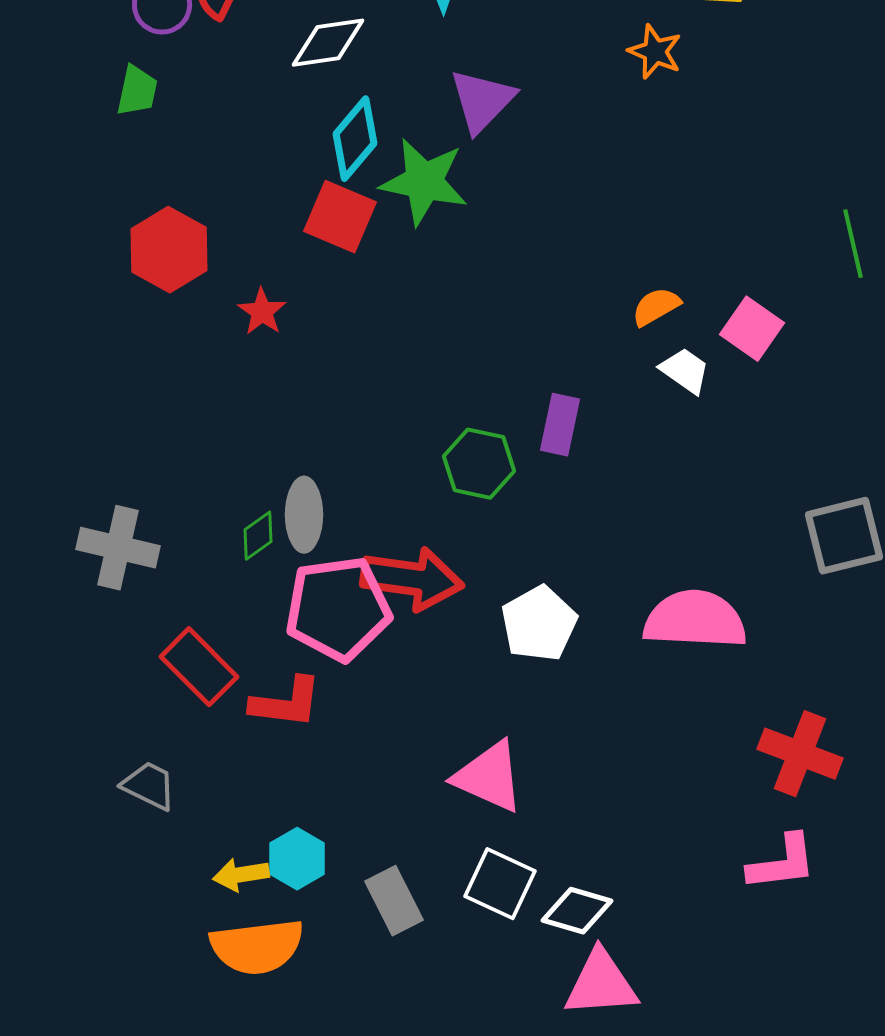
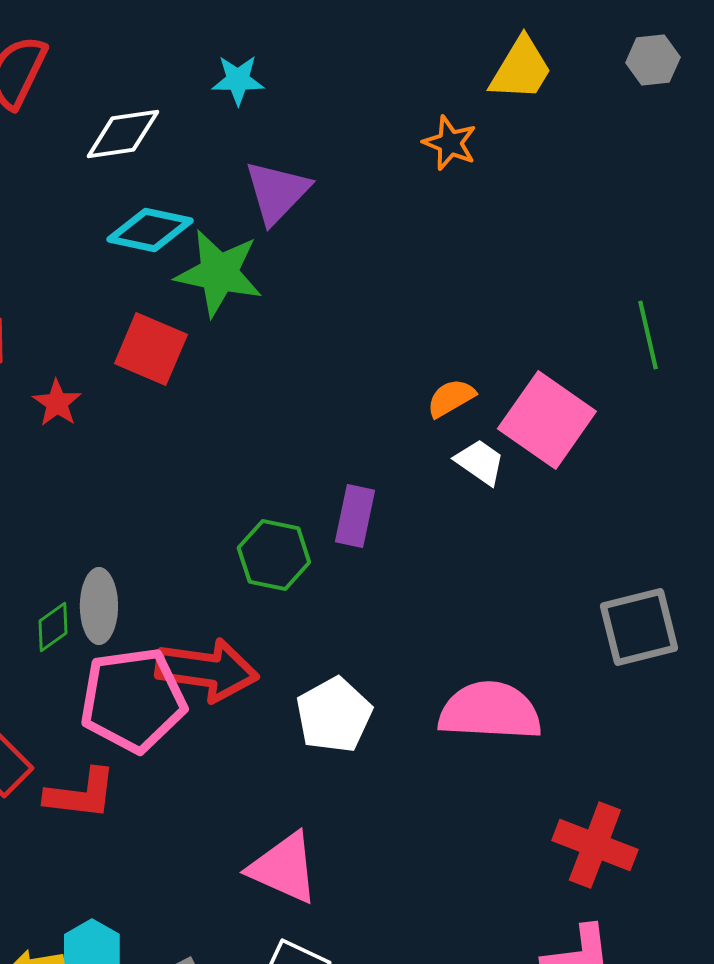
cyan diamond: (355, 139) -> (150, 230), turned 62
red square: (340, 217) -> (151, 349), moved
pink square: (752, 329) -> (547, 420), size x1.5

